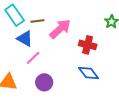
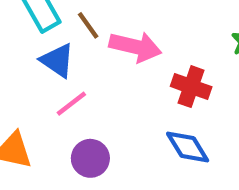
brown line: (37, 21) -> (88, 25), turned 56
pink arrow: (60, 29) -> (135, 47), turned 50

